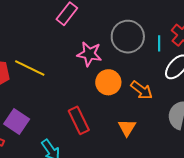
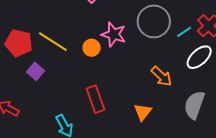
cyan line: (159, 43) -> (184, 32), turned 49
orange circle: (108, 82) -> (92, 48), moved, size x0.7
purple square: (17, 121) -> (36, 71), moved, size x0.7

